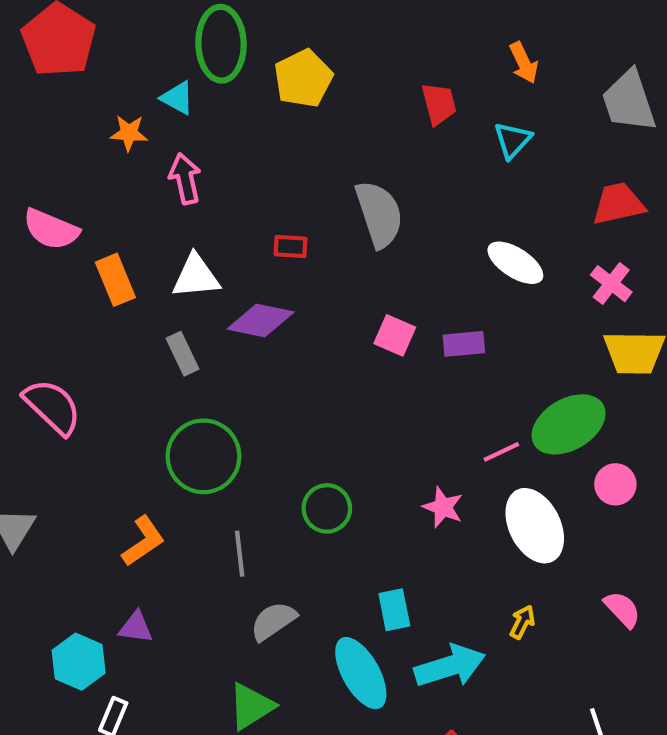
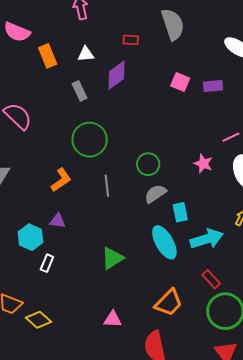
white triangle: (196, 276) -> (86, 54), size x0.7
purple diamond: (261, 321) -> (117, 75), turned -48
gray semicircle: (273, 621) -> (155, 194), moved

